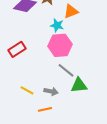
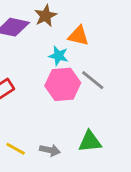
orange triangle: (71, 11) -> (78, 36), turned 35
gray line: (66, 70) -> (93, 80), moved

